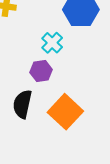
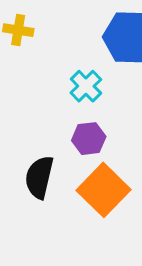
purple hexagon: (41, 71) -> (89, 139), moved

